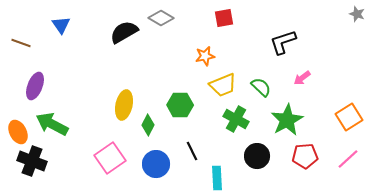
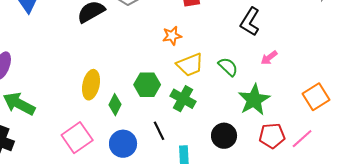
black L-shape: (283, 42) -> (250, 22), turned -40
green cross: (236, 119) -> (183, 99), moved
pink line: (348, 159) -> (302, 139), moved

